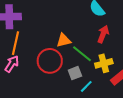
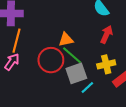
green line: (82, 54) -> (72, 55), moved
gray square: (75, 73) -> (76, 73), size x1.5

